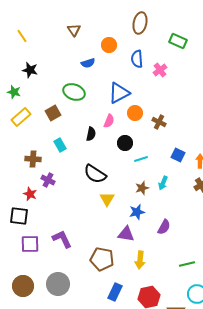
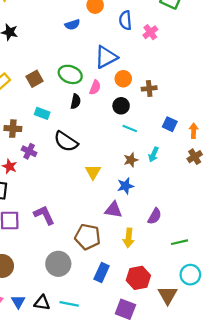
green ellipse: (74, 92) -> (70, 74), moved
brown cross: (159, 122) -> (149, 88), turned -32
black circle: (125, 143) -> (121, 106), moved
cyan rectangle: (60, 145) -> (42, 113), turned -40
cyan line: (141, 159) -> (130, 129), turned 40
black semicircle: (95, 174) -> (66, 142), moved
purple semicircle: (164, 227) -> (155, 216), moved
gray circle: (58, 284) -> (58, 264), moved

